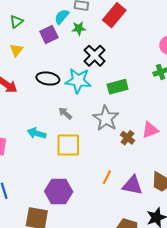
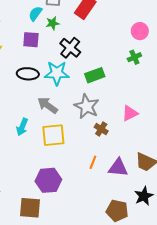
purple square: (49, 35) -> (31, 40), moved, turned 36
gray arrow: (65, 113) -> (48, 105), size x1.5
cyan arrow: (37, 133) -> (22, 127), turned -78
brown cross: (128, 138) -> (101, 129), moved

